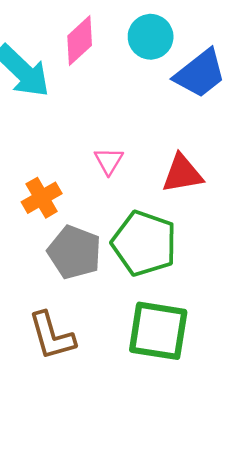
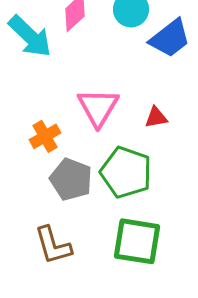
pink triangle: (109, 161) -> (98, 107), size x1.8
red triangle: (182, 174) -> (156, 117), size x0.7

